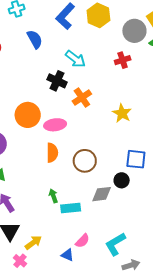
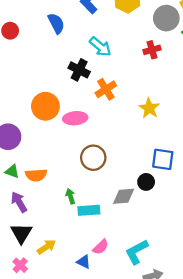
orange semicircle: (52, 153) -> (36, 175), moved, turned 84
brown circle: (85, 161) -> (93, 158), moved
pink cross: (20, 261) -> (20, 265), moved

